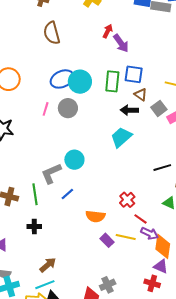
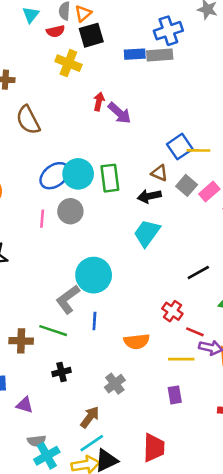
blue square: (134, 74) -> (180, 147), moved, turned -30
green rectangle: (112, 81) -> (110, 178), moved
cyan circle: (74, 160) -> (94, 275), size x1.4
black line: (162, 168) -> (198, 272), moved
green line: (35, 194) -> (53, 331), turned -50
blue line: (67, 194) -> (94, 321), turned -32
purple rectangle: (107, 240) -> (175, 395), moved, turned 48
gray cross: (108, 285) -> (115, 384), moved

